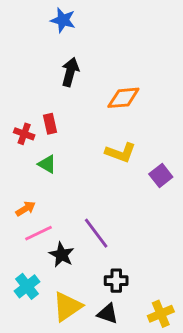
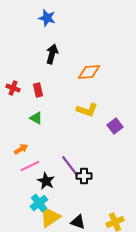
red cross: (24, 134) -> (13, 88), moved
black cross: (116, 281) -> (84, 176), moved
cyan cross: (27, 286) -> (39, 203), moved

